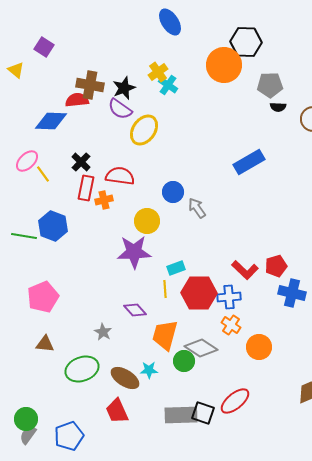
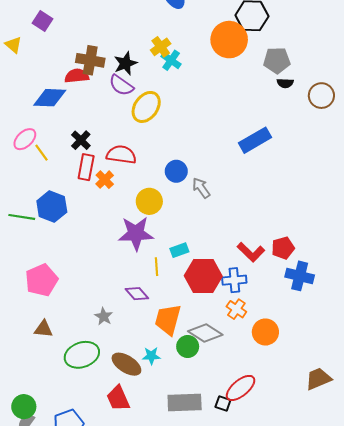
orange cross: (104, 200) -> (105, 180), turned -30
yellow line: (165, 289) -> (157, 267), moved
black square: (203, 413) -> (223, 404), moved, size x0.7

